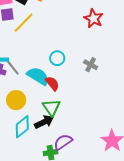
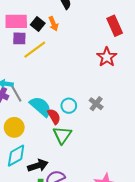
cyan circle: (57, 58) -> (69, 106), moved
green triangle: (51, 107) -> (62, 135), moved
black arrow: (44, 122) -> (38, 166), moved

